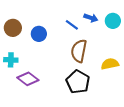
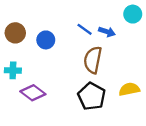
blue arrow: (91, 18) -> (107, 32), moved
cyan circle: (113, 21) -> (133, 14), moved
yellow semicircle: (110, 64) -> (129, 89), moved

